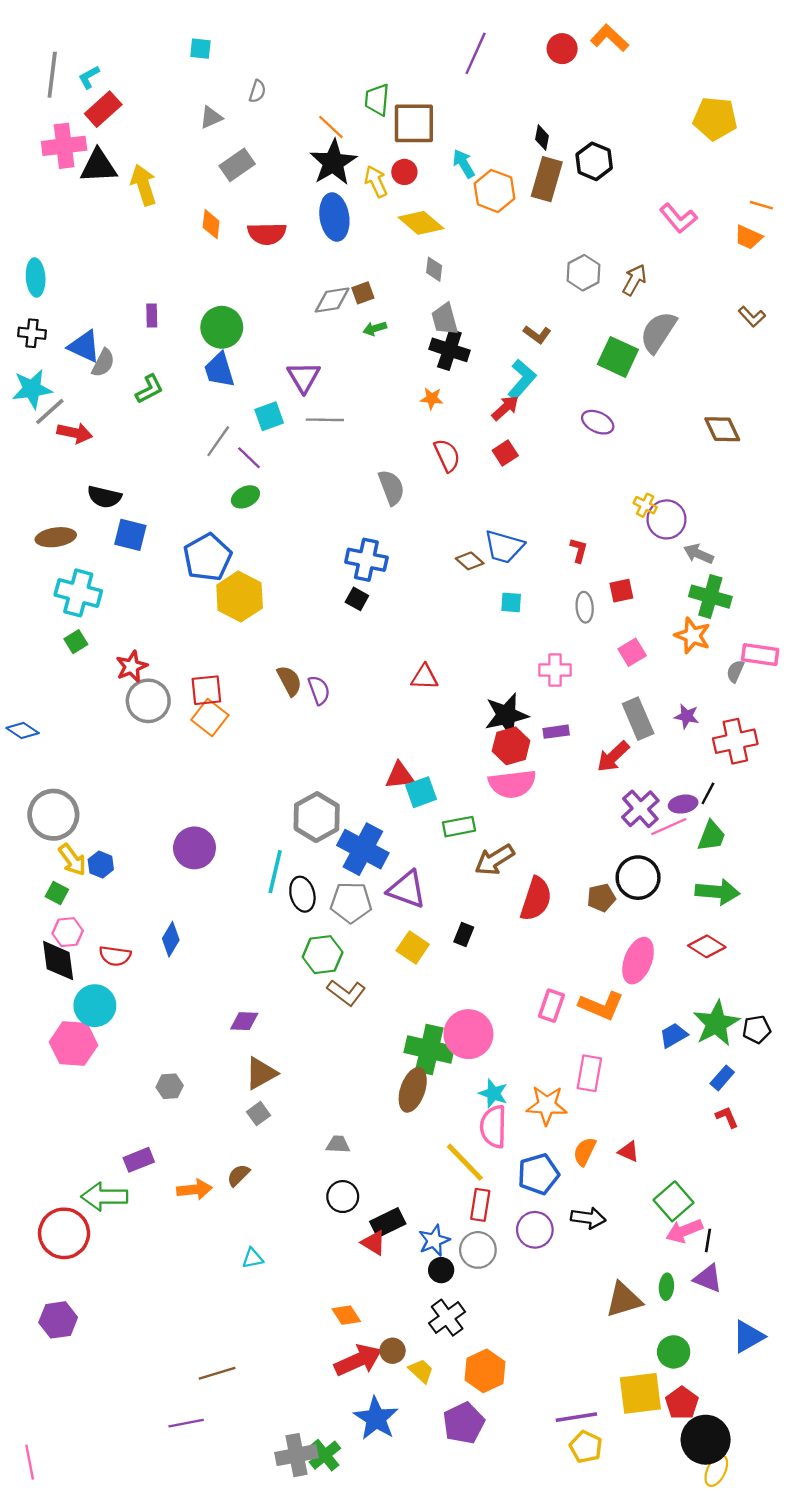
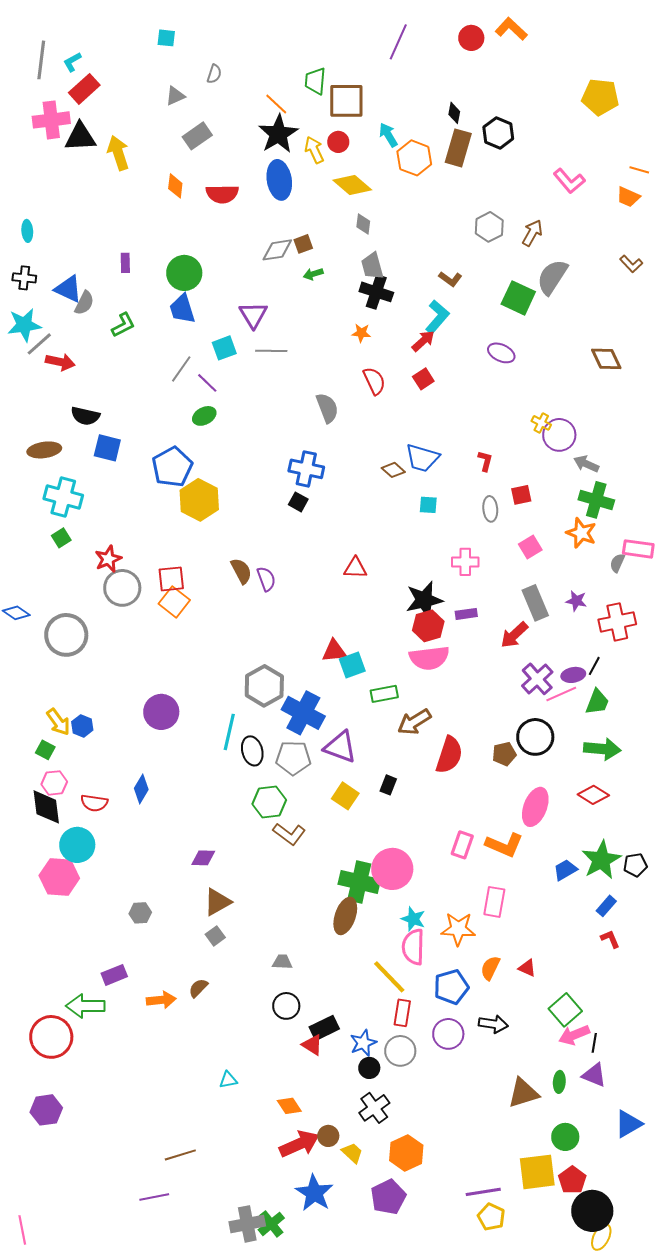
cyan ellipse: (36, 277) -> (27, 231), size x0.7
gray circle: (53, 815) -> (66, 635), moved
cyan triangle: (253, 1258) -> (228, 1080), moved

